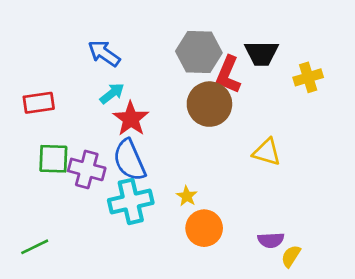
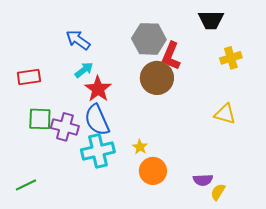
black trapezoid: (261, 53) -> (211, 20), moved
yellow triangle: (267, 152) -> (225, 114), moved

